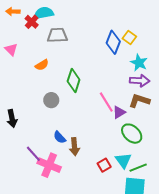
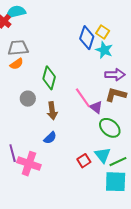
gray trapezoid: (57, 35) -> (18, 48), moved
cyan star: (139, 63) -> (104, 50), moved
purple triangle: (119, 112) -> (96, 107), turned -48
blue semicircle: (60, 137) -> (50, 138), moved, turned -88
brown arrow: (74, 147) -> (52, 111), moved
purple line: (33, 154) -> (13, 153), turned 30

